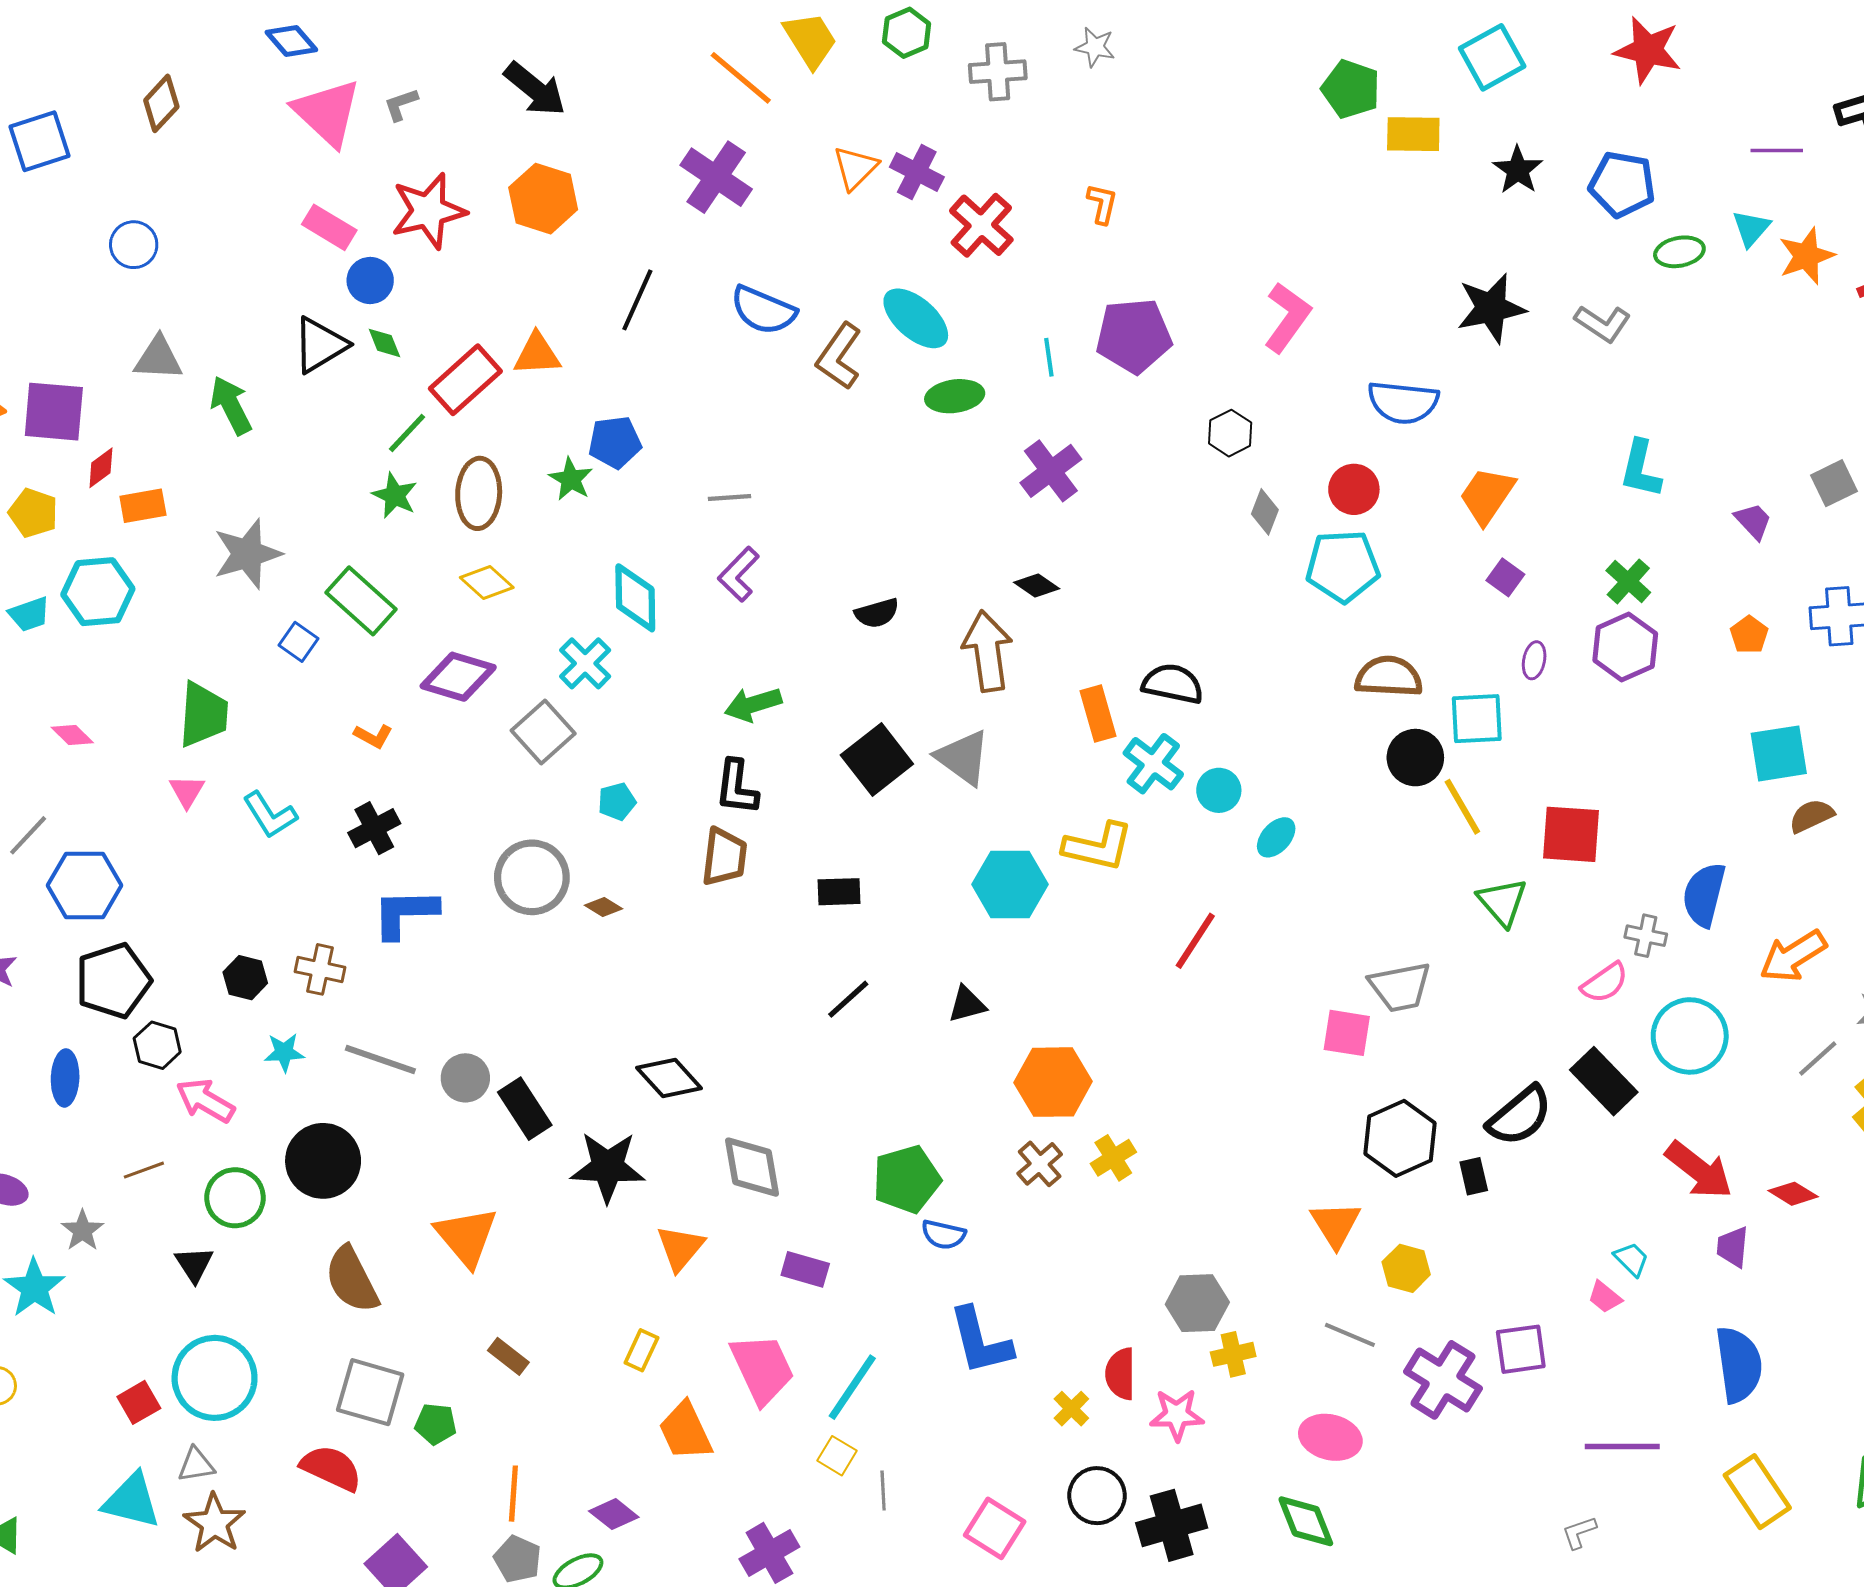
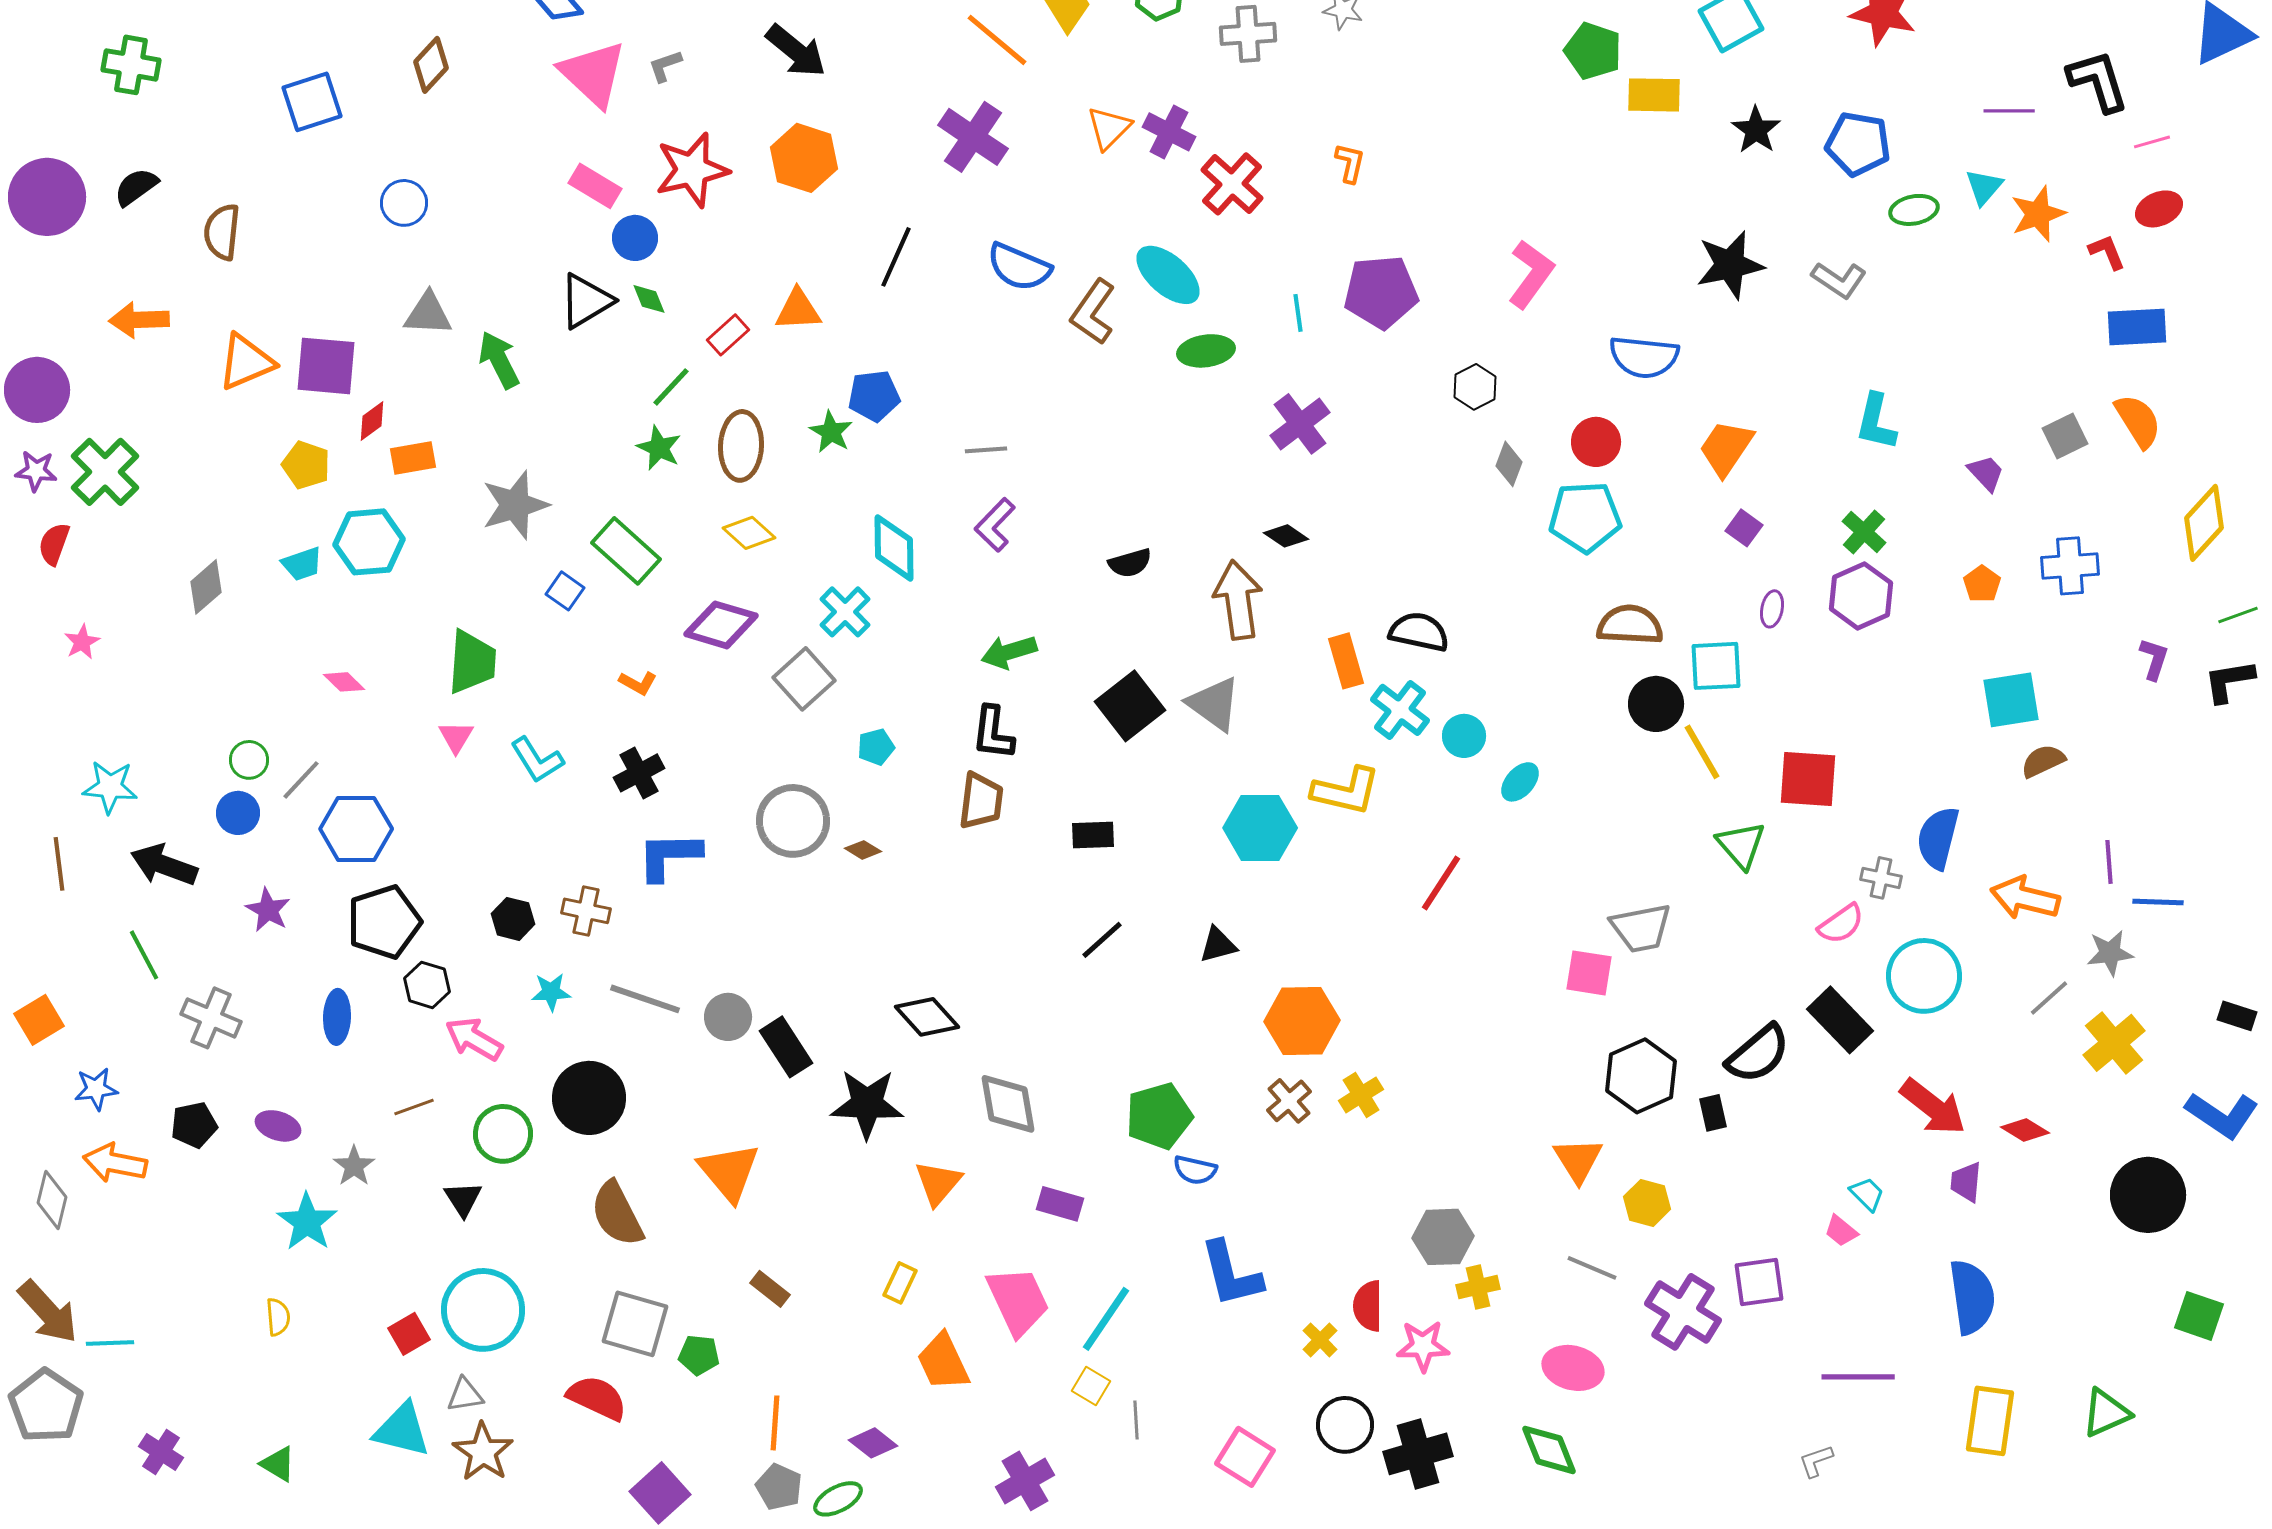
red rectangle: (465, 380) -> (728, 335), size x0.6
orange arrow: (1793, 956) -> (2025, 898), turned 46
yellow rectangle: (1757, 1492) -> (1990, 1421), turned 42

